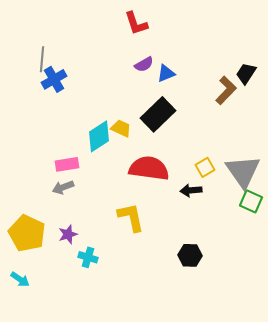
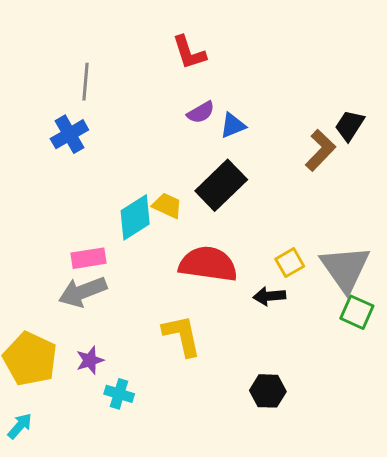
gray line: (42, 59) -> (86, 82), moved
gray arrow: (63, 187) -> (83, 292), size x1.5
cyan arrow: (20, 279) -> (20, 426), turned -84

